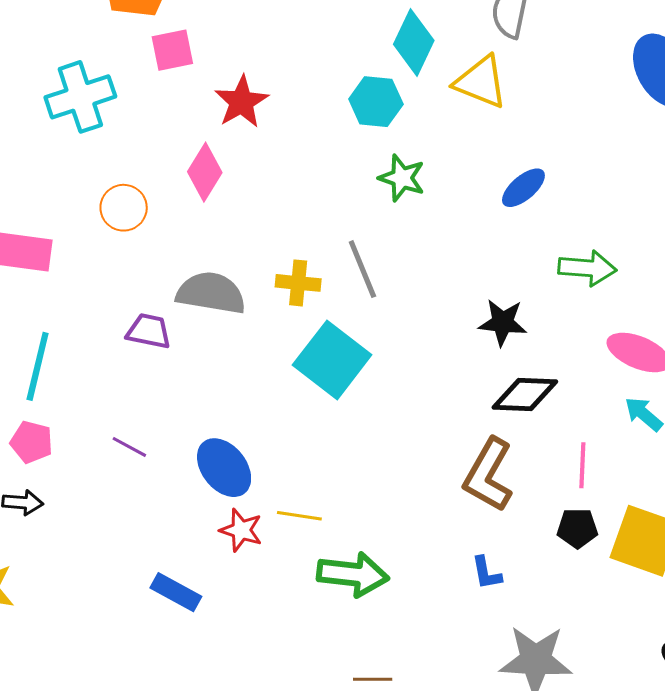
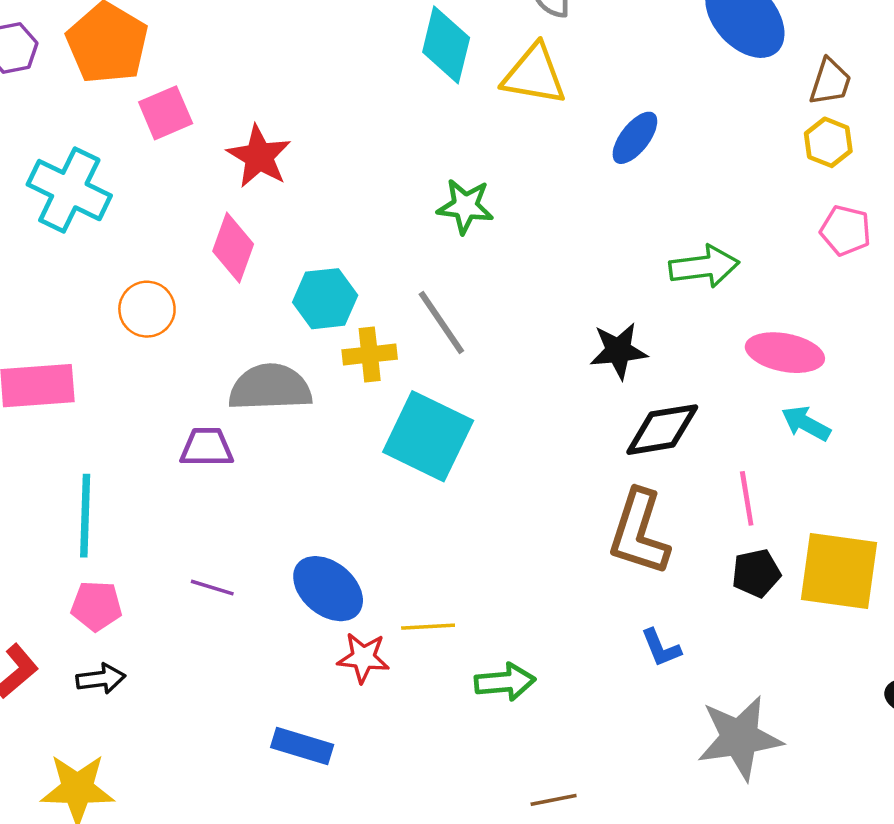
cyan cross: (80, 97) -> (69, 190), turned -34
cyan hexagon: (376, 102) -> (325, 299), moved
blue ellipse: (523, 188) -> (635, 138), moved
green arrow: (353, 574) -> (505, 682), size x0.7

